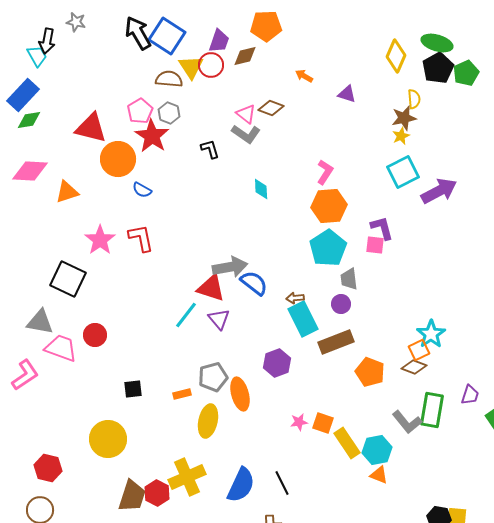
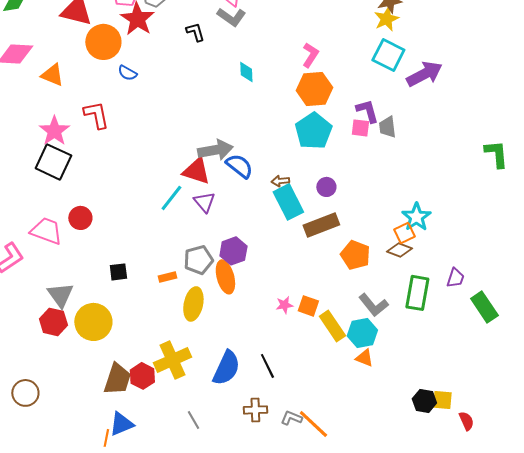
yellow star: (401, 136) -> (386, 19), size x1.4
cyan square: (403, 172) -> (388, 55), turned -36
orange triangle: (67, 192) -> (52, 75), turned 40
red L-shape: (141, 238) -> (96, 115), moved
pink star: (100, 240) -> (54, 131), moved
gray trapezoid: (349, 279) -> (387, 127), moved
gray triangle: (40, 322) -> (60, 295), moved, turned 44
purple hexagon: (277, 363) -> (233, 251), moved
gray L-shape: (407, 422) -> (373, 305), moved
red hexagon: (48, 468) -> (53, 322), moved

